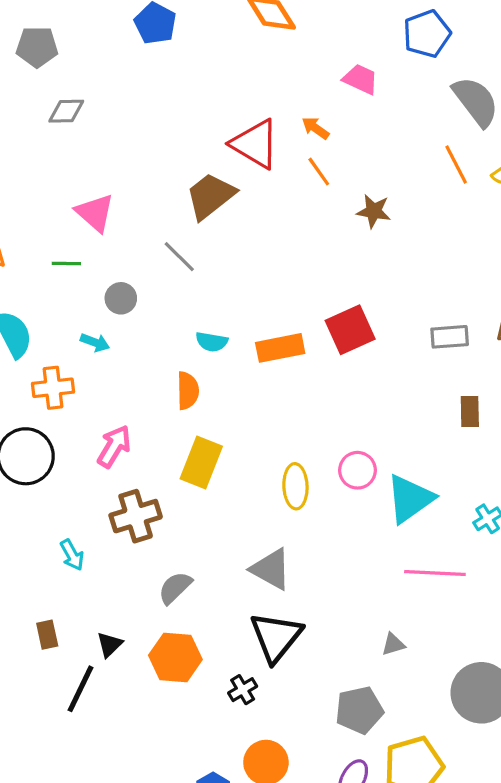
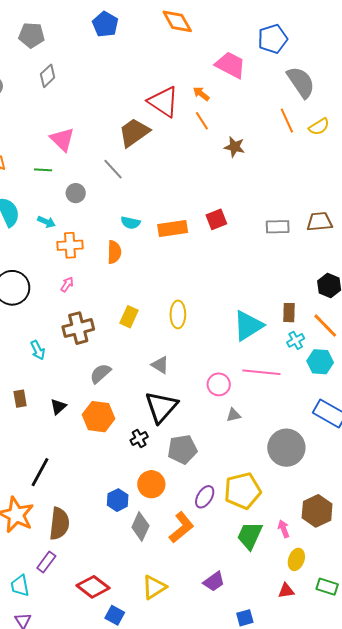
pink trapezoid: (361, 79) -> (230, 65), size x1.4
gray diamond: (66, 111) -> (48, 76), turned -45
red square: (350, 330) -> (216, 219), size x0.7
cyan arrow: (95, 342) -> (46, 222), moved
orange cross: (53, 388) -> (70, 245), moved
brown rectangle: (470, 412) -> (289, 313), moved
pink arrow: (114, 446) -> (67, 284), size x0.6
yellow rectangle: (201, 463) -> (129, 317), moved, size x0.7
pink circle: (357, 470) -> (219, 384), moved
gray triangle: (271, 569) -> (160, 365), size x0.7
black line: (80, 689) -> (40, 472), moved
gray pentagon: (359, 710) -> (182, 449), moved

